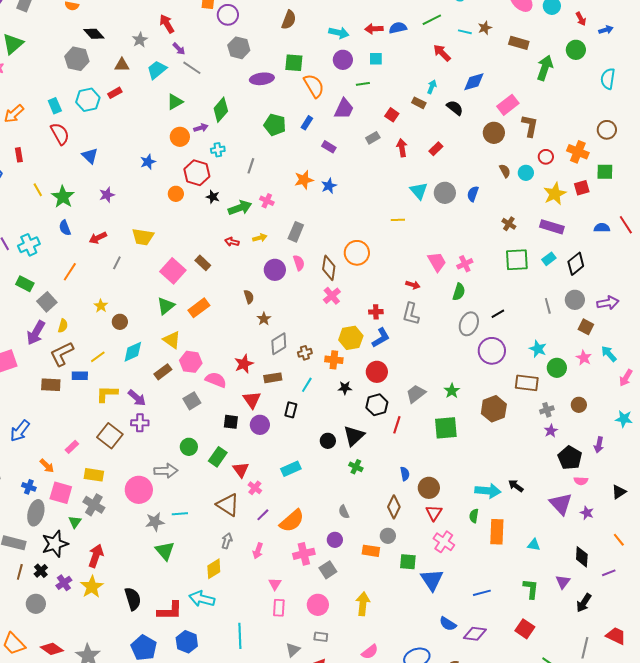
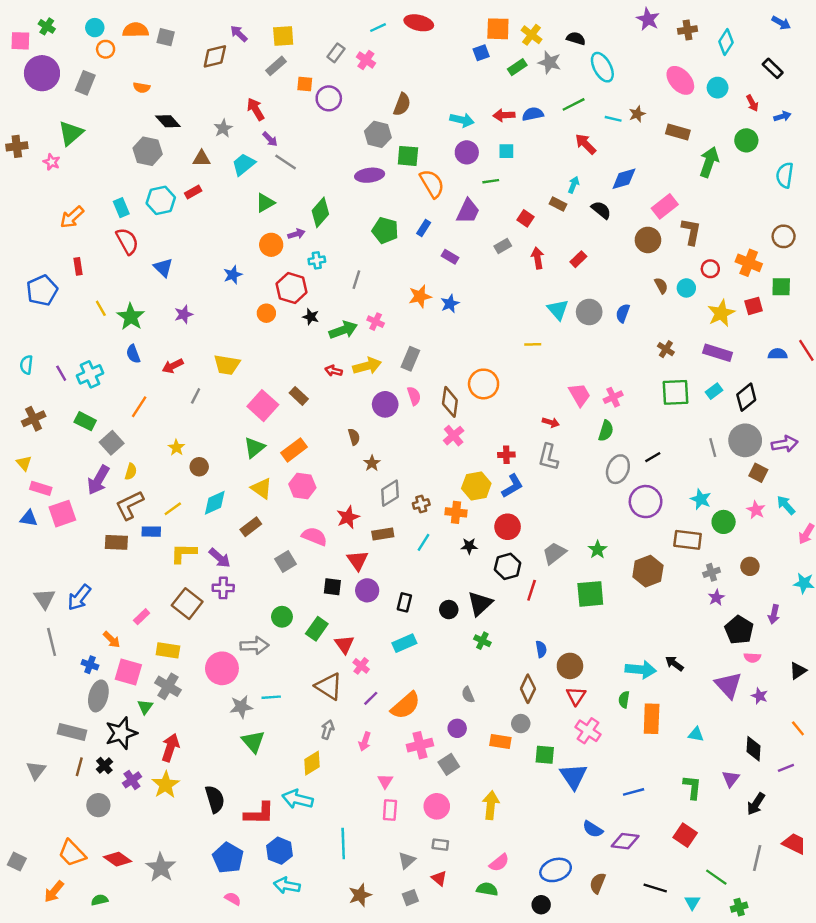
gray hexagon: (239, 48) -> (378, 134), moved
yellow arrow: (260, 238) -> (367, 366), size x1.6
gray circle: (575, 300) -> (745, 440), size x1.4
pink hexagon: (191, 362) -> (302, 486), moved
black rectangle: (291, 410) -> (404, 602), moved

